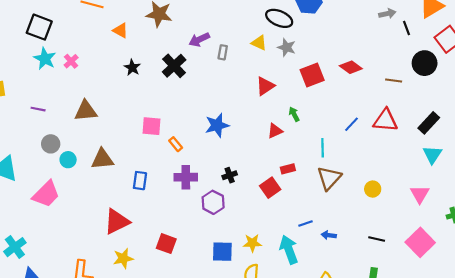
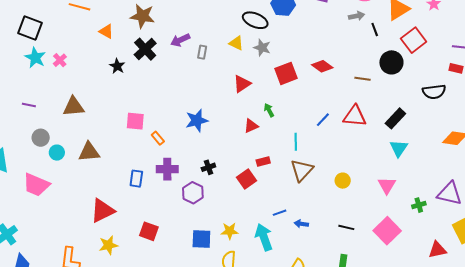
black cross: (174, 66) -> (145, 49), moved
blue rectangle: (140, 181) -> (136, 179), moved
pink trapezoid: (46, 194) -> (36, 185), turned 68

